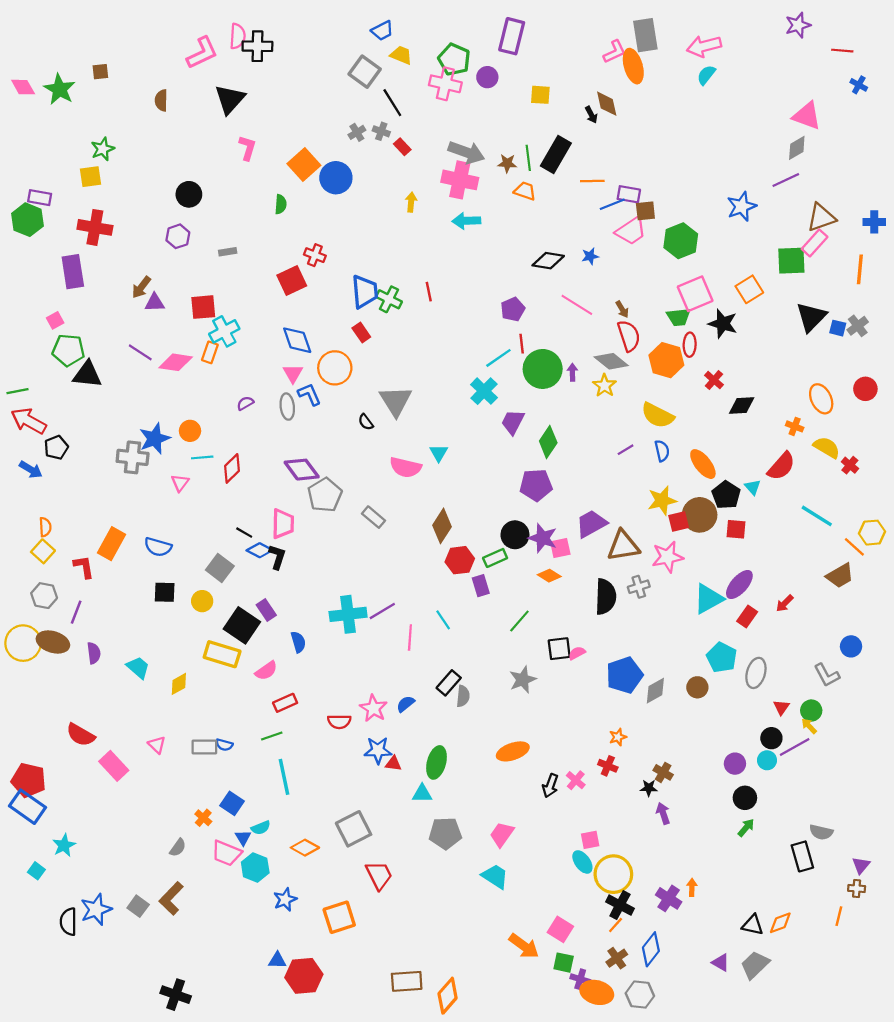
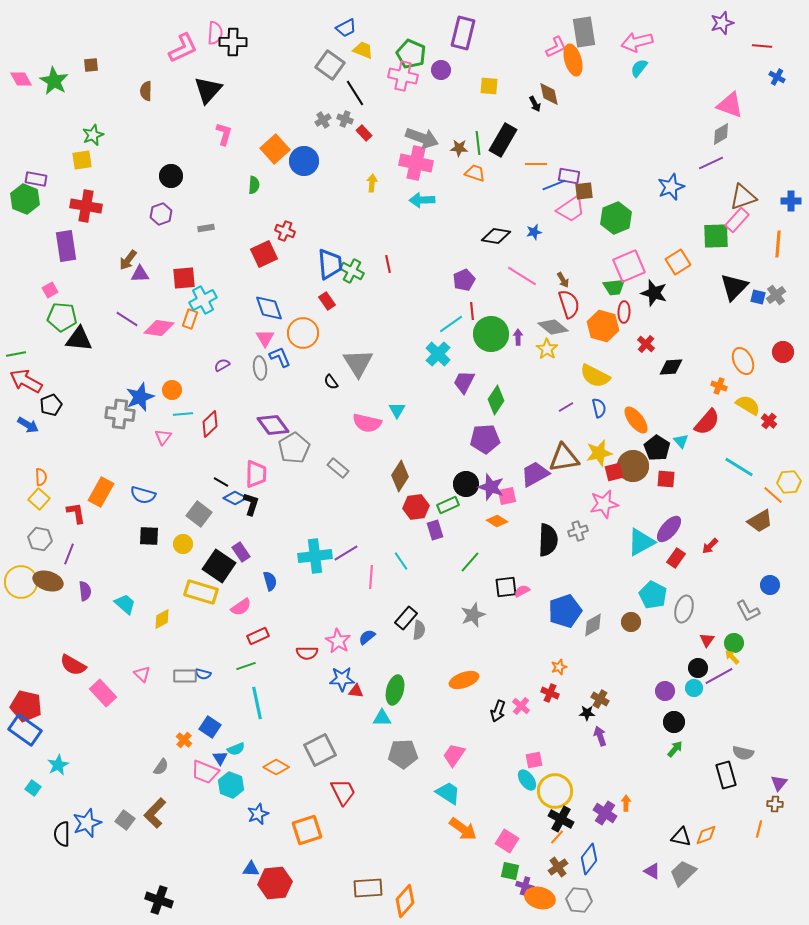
brown triangle: (623, 546) -> (564, 458), moved
orange arrow: (524, 946) -> (463, 829), moved

